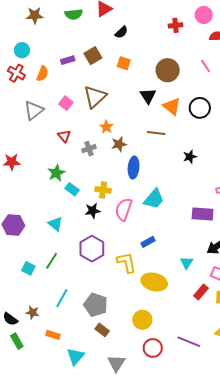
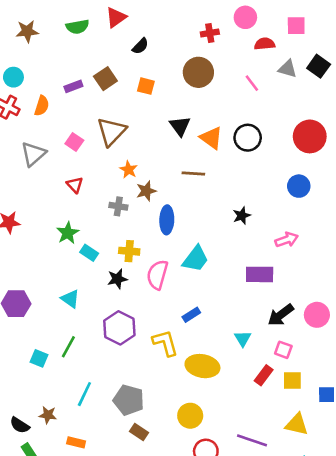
brown circle: (168, 70) -> (198, 72), moved
gray cross: (89, 149) -> (118, 206), moved, turned 32
black star: (190, 157) -> (242, 216), moved

